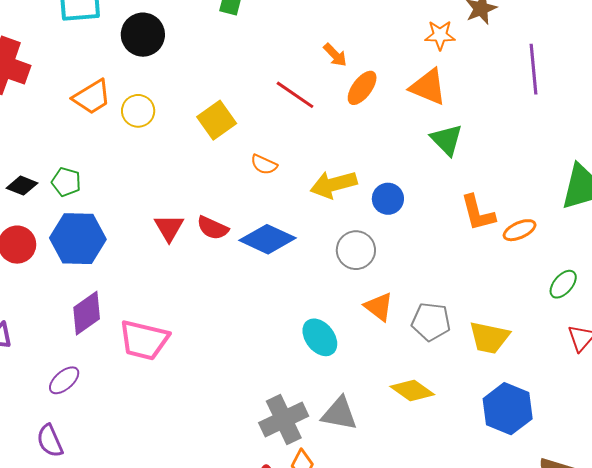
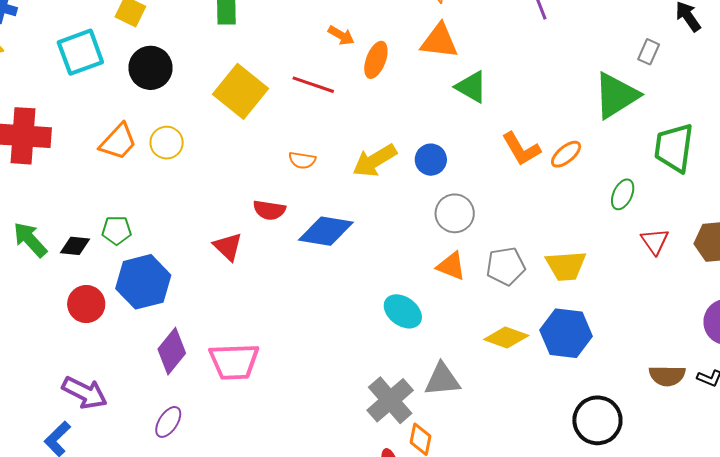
yellow square: (217, 120) -> (241, 91), moved, size x1.4
red semicircle: (213, 228) -> (269, 210), moved
gray circle: (356, 250) -> (455, 213), moved
blue hexagon: (508, 409) -> (566, 333), moved

